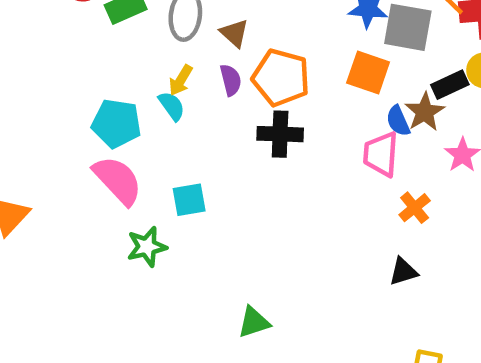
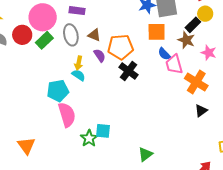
blue semicircle: (398, 121) -> (164, 54), moved
black cross: (280, 134) -> (129, 71), turned -36
pink semicircle: (118, 180) -> (67, 115), turned 45
cyan square: (189, 200) -> (103, 131), moved, turned 35
orange cross: (415, 208) -> (196, 82), size x1.6

